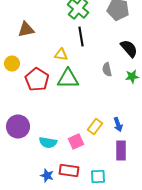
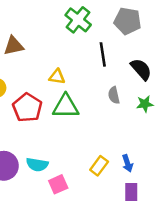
black line: (81, 37) -> (103, 54), moved
pink square: (76, 142) -> (58, 184), moved
cyan semicircle: (48, 143) -> (37, 165), moved

